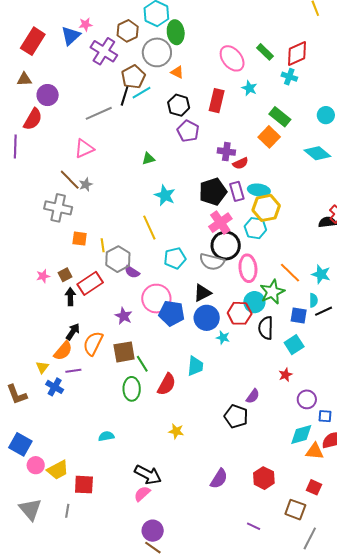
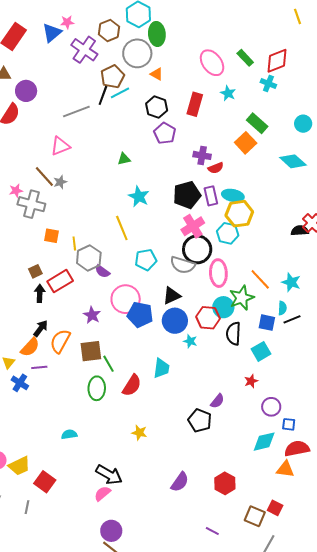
pink star: (43, 276) -> (16, 191), moved
orange triangle: (315, 451) -> (285, 469), moved
red square: (84, 485) -> (45, 482), turned 30
red square: (314, 487) -> (275, 508), moved

